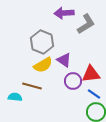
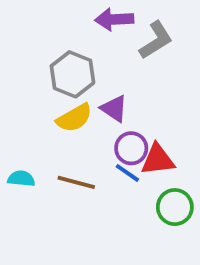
red triangle: (91, 74) -> (158, 160), moved
brown line: (32, 86) -> (76, 182), moved
blue line: (94, 94) -> (127, 173), moved

